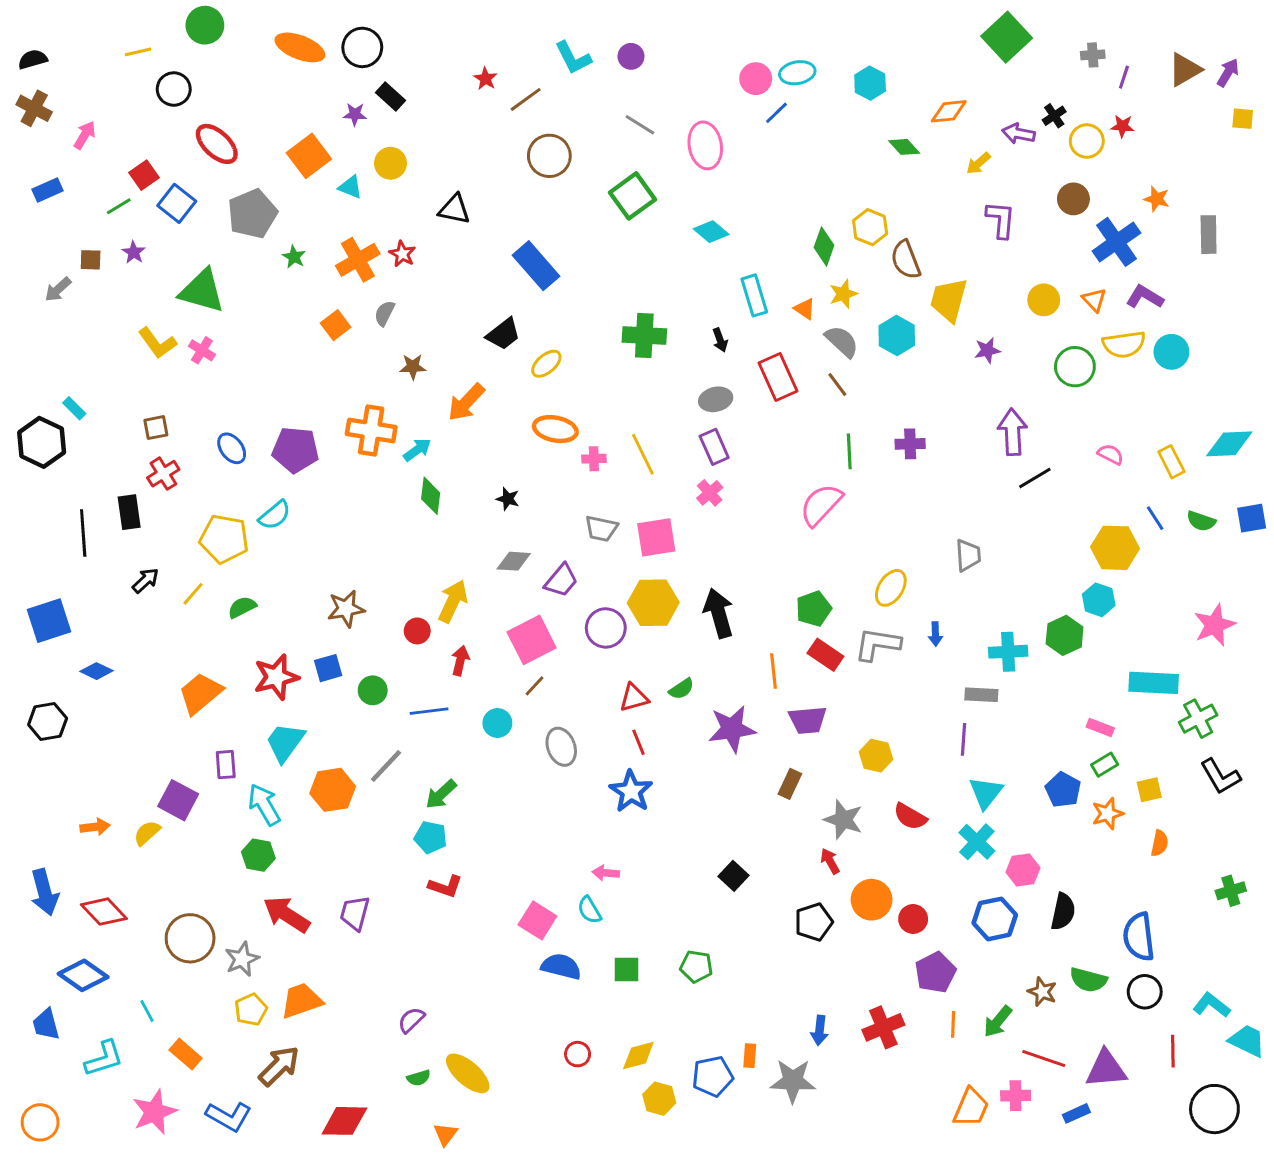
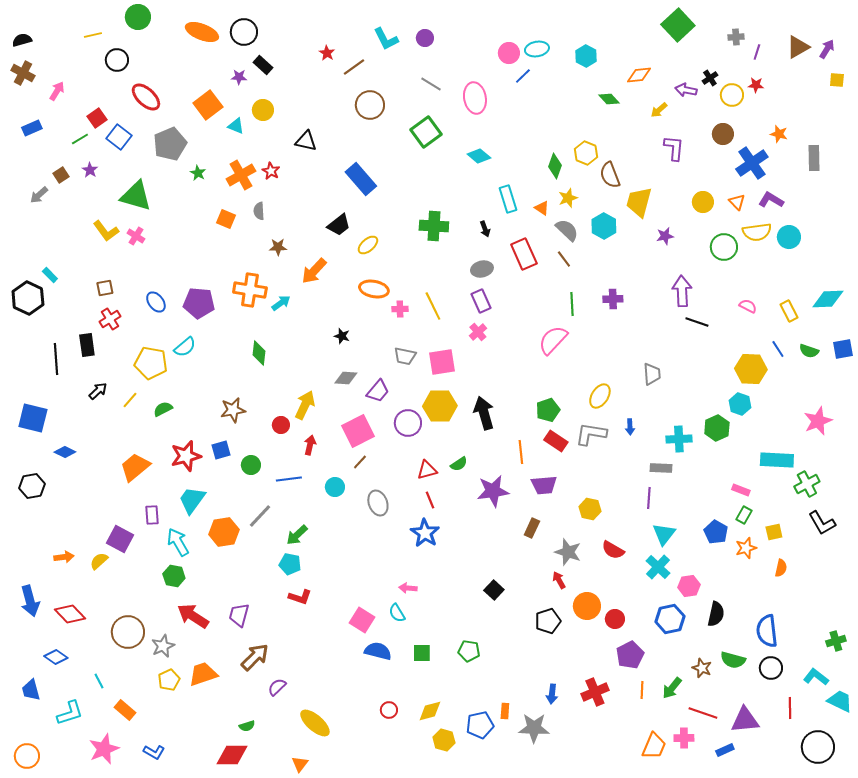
brown square: (91, 260) -> (61, 175), turned -35
gray semicircle: (385, 313) -> (259, 211), turned -30
orange square: (336, 325) -> (226, 219), turned -30
black line: (1035, 478) -> (697, 322), turned 50
green diamond: (431, 496) -> (259, 353), moved
blue square: (49, 621) -> (33, 418), turned 32
green rectangle: (1105, 765) -> (744, 515), turned -30
green cross: (1231, 891) -> (836, 641), moved
blue diamond: (83, 975) -> (56, 657), size x0.7
brown arrow: (279, 1066) -> (255, 657), moved
green semicircle: (419, 1078) -> (247, 726), moved
blue L-shape: (229, 1116) -> (154, 752), size x0.7

